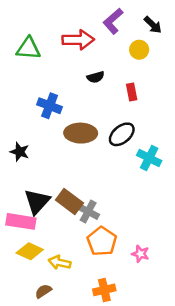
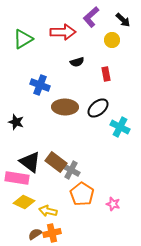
green triangle: (28, 48) -> (23, 39), turned -35
black triangle: (37, 202) -> (30, 162), turned -35
orange cross: (104, 290) -> (52, 233), moved

